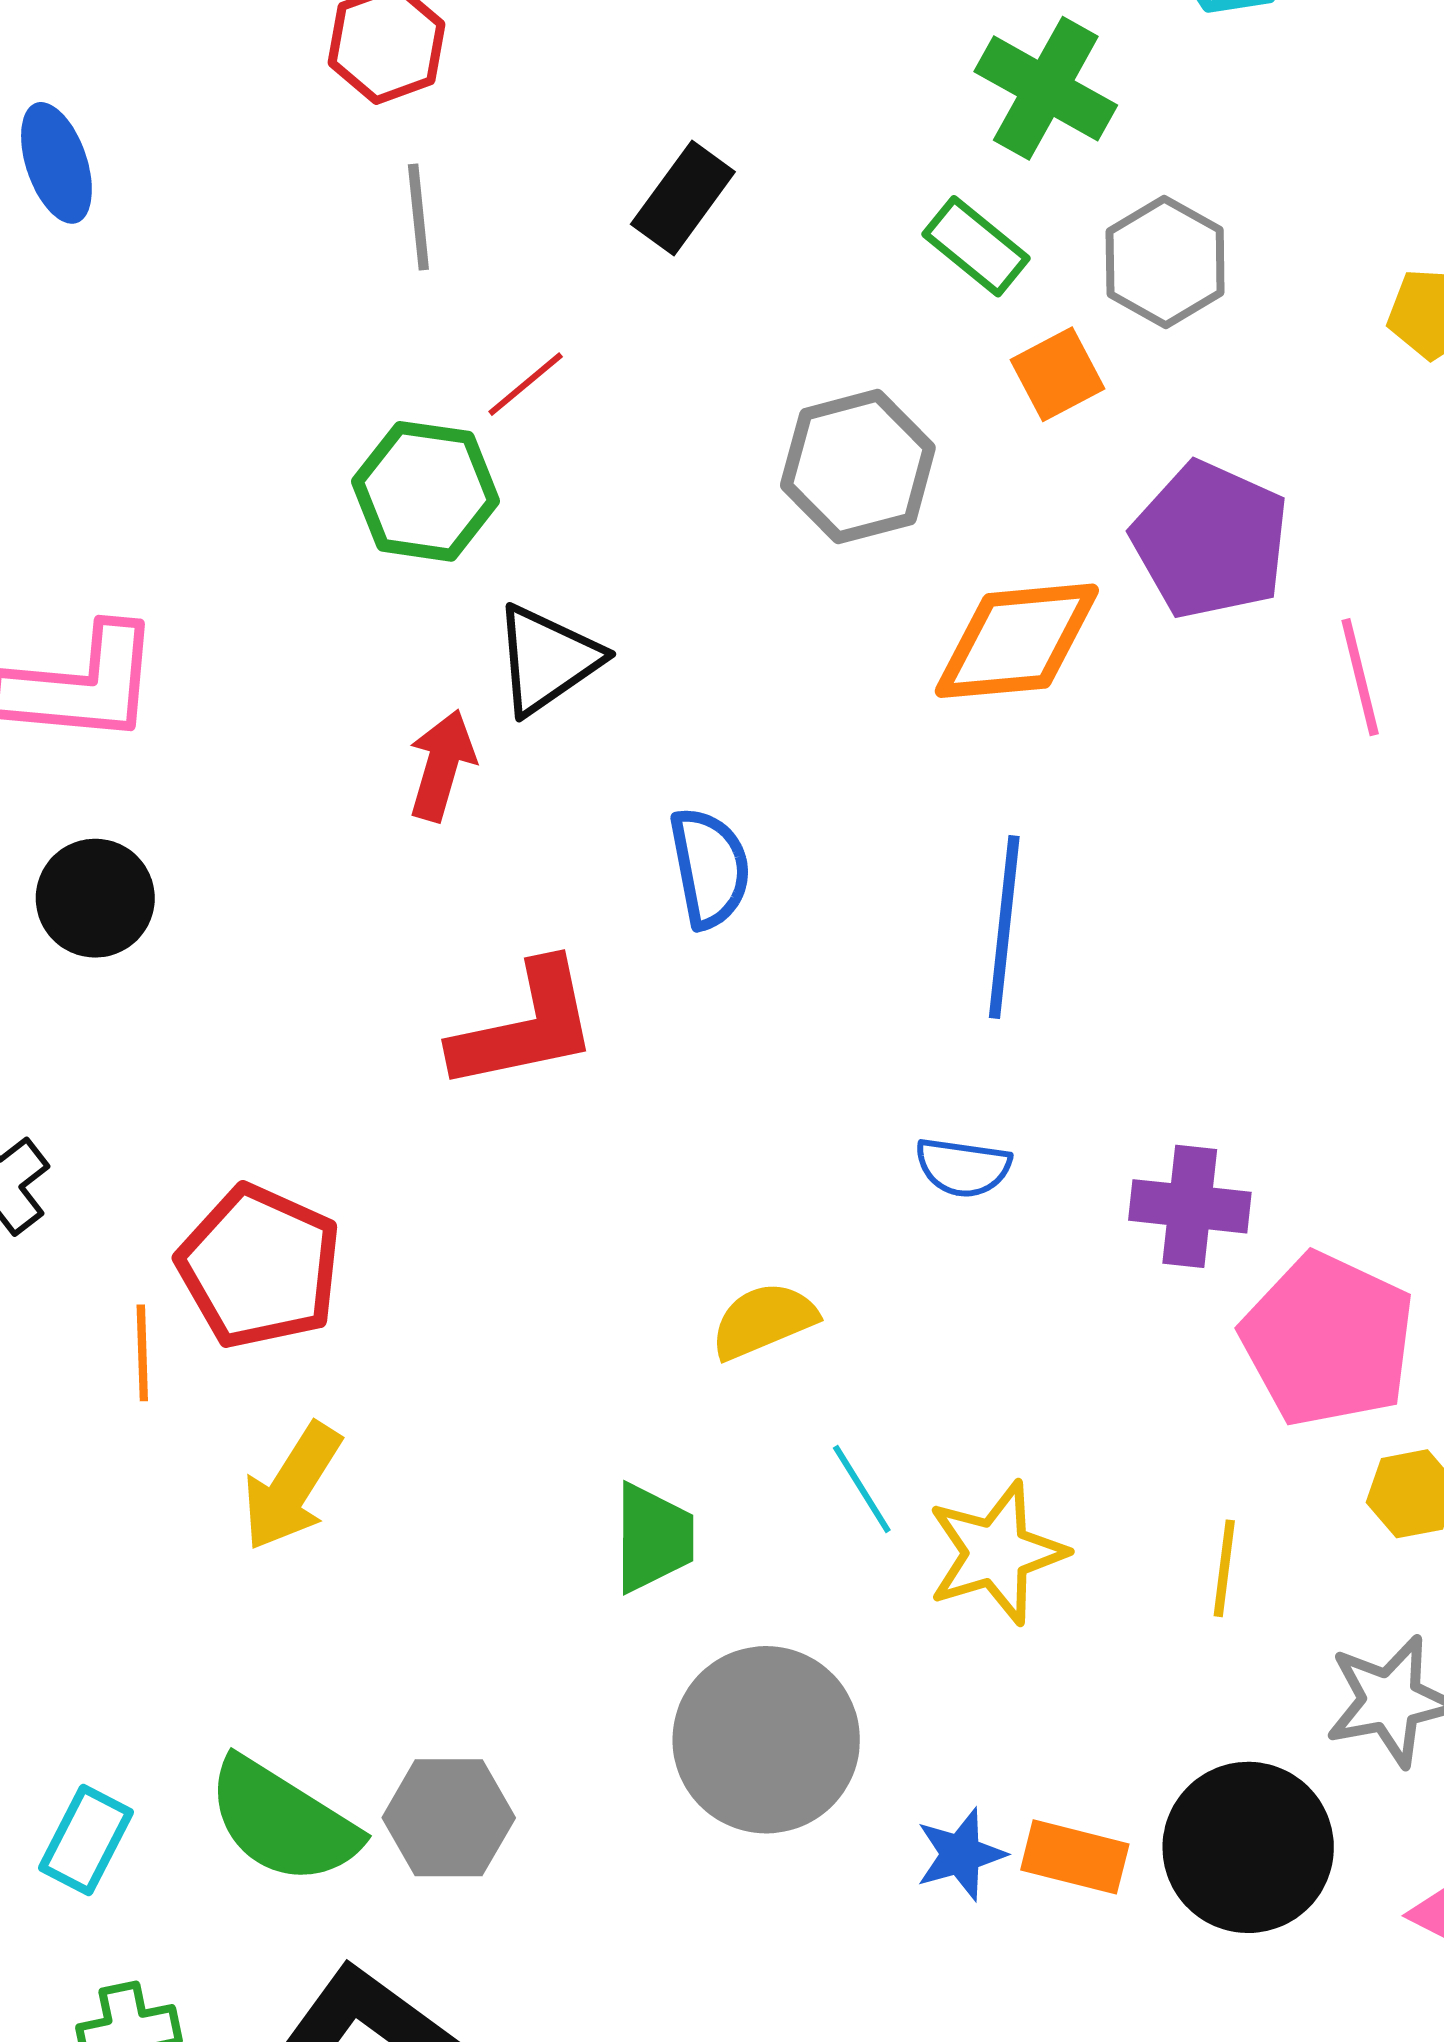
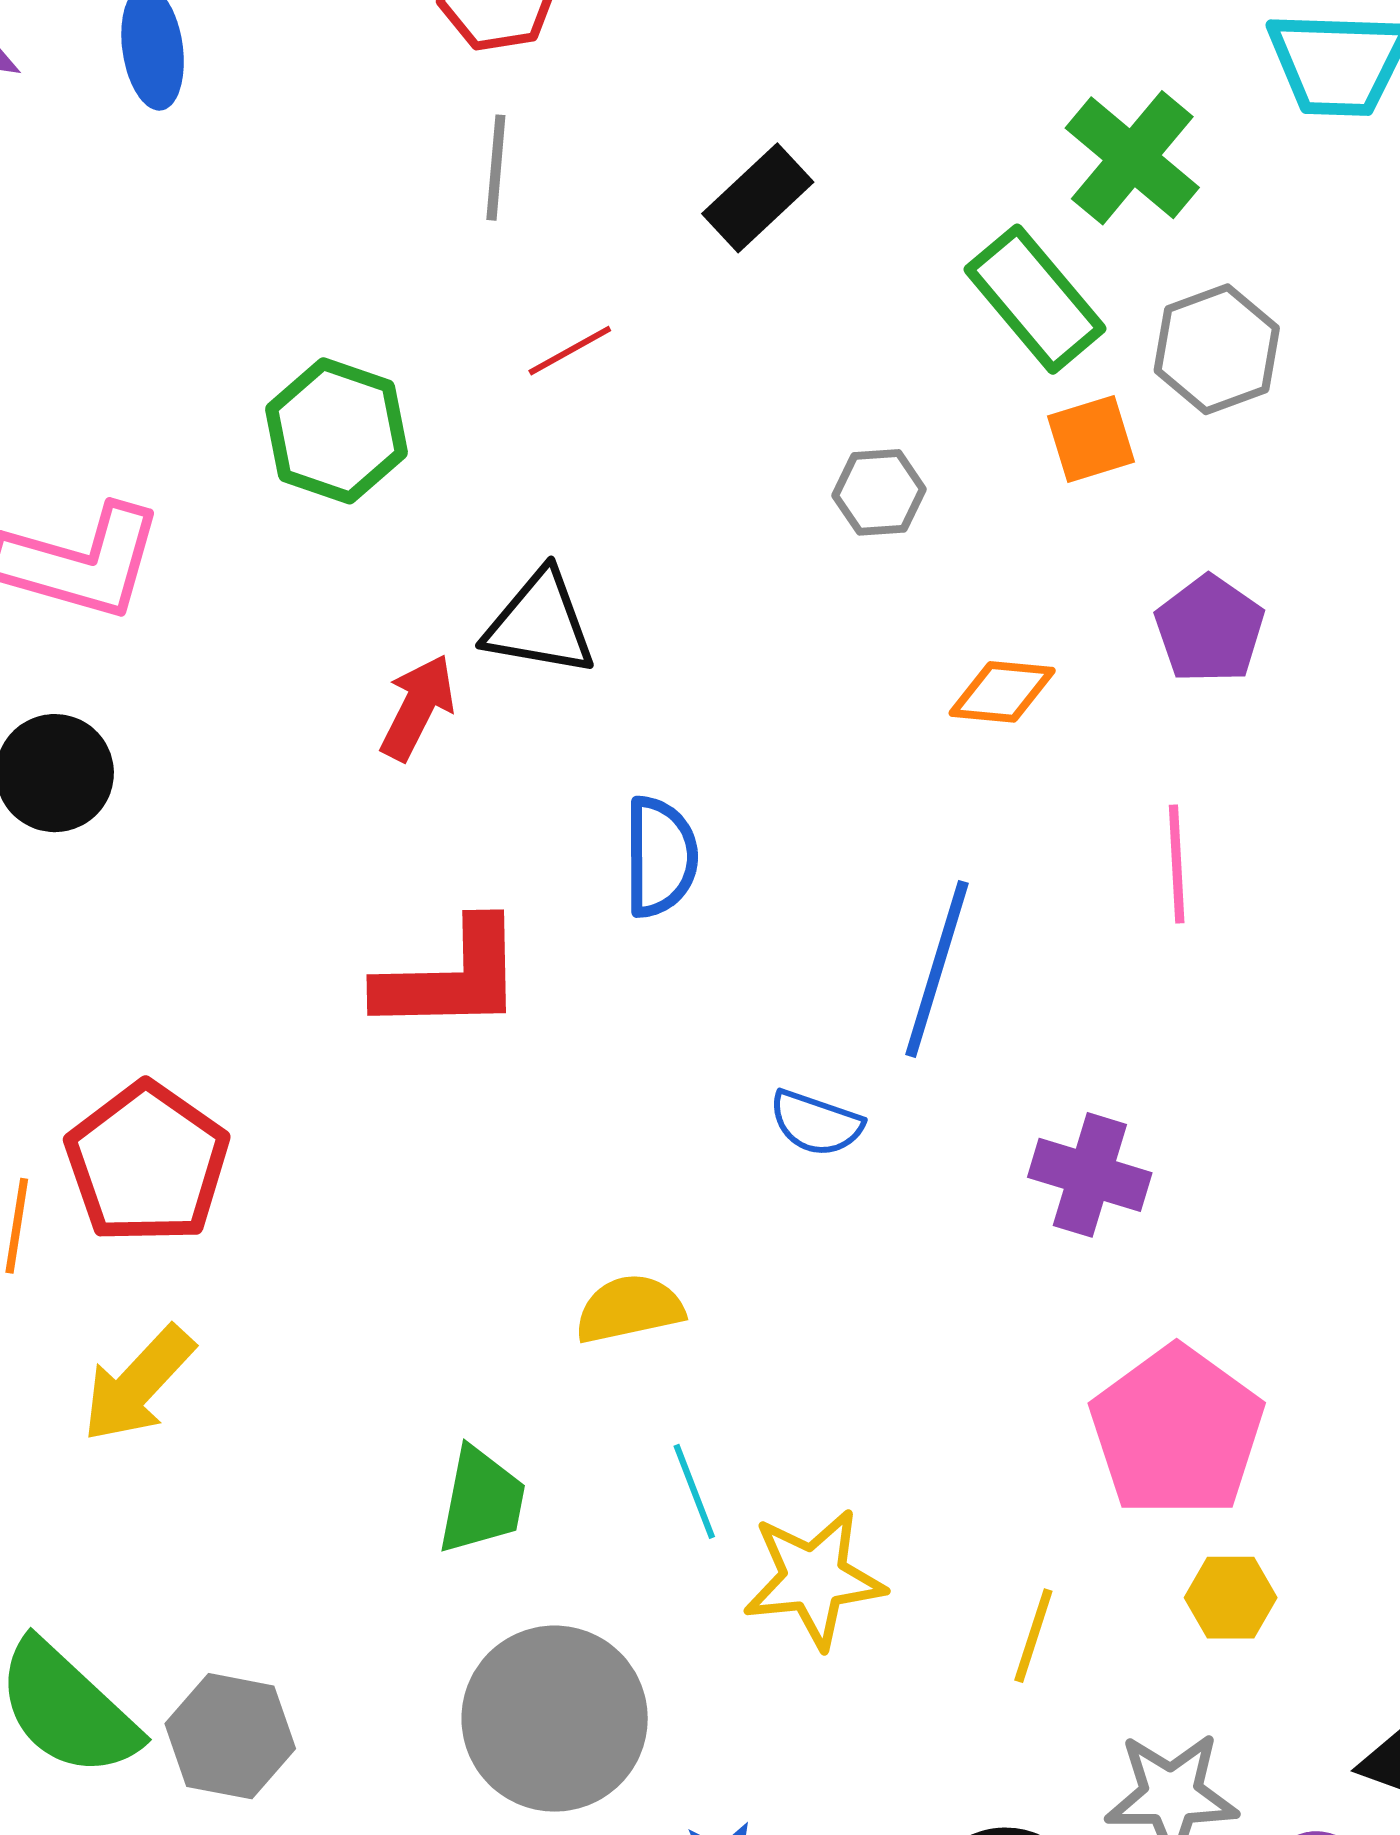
green rectangle: (976, 246) -> (1035, 299), size x1.4
gray hexagon: (858, 467) -> (879, 492), size x0.6
green hexagon: (425, 491) -> (336, 431), moved
purple pentagon: (1210, 540) -> (1210, 629), size x0.7
orange diamond: (1017, 641) -> (1002, 692), size x0.6
black triangle: (547, 659) -> (540, 623), turned 34
pink line: (1360, 677) -> (1177, 864), moved
blue semicircle: (963, 1167) -> (816, 1123), moved
purple cross: (1190, 1206) -> (1090, 1175), moved

